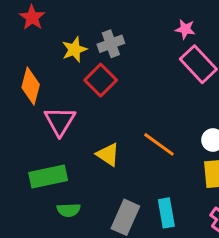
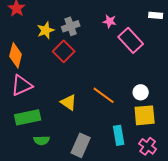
pink star: (185, 29) -> (110, 21), moved
pink triangle: (60, 121) -> (22, 85), moved, turned 35
cyan rectangle: (166, 213) -> (119, 135), moved

